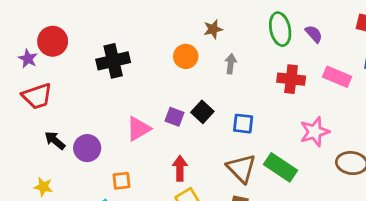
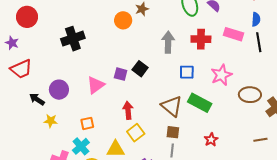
red circle: (53, 41) -> (27, 17), moved
orange circle: (186, 56) -> (123, 20), moved
gray arrow: (231, 64) -> (168, 42), moved, size x1.5
blue square: (243, 124) -> (187, 72), moved
purple circle: (87, 148) -> (59, 90), moved
yellow star: (43, 187) -> (51, 121), moved

